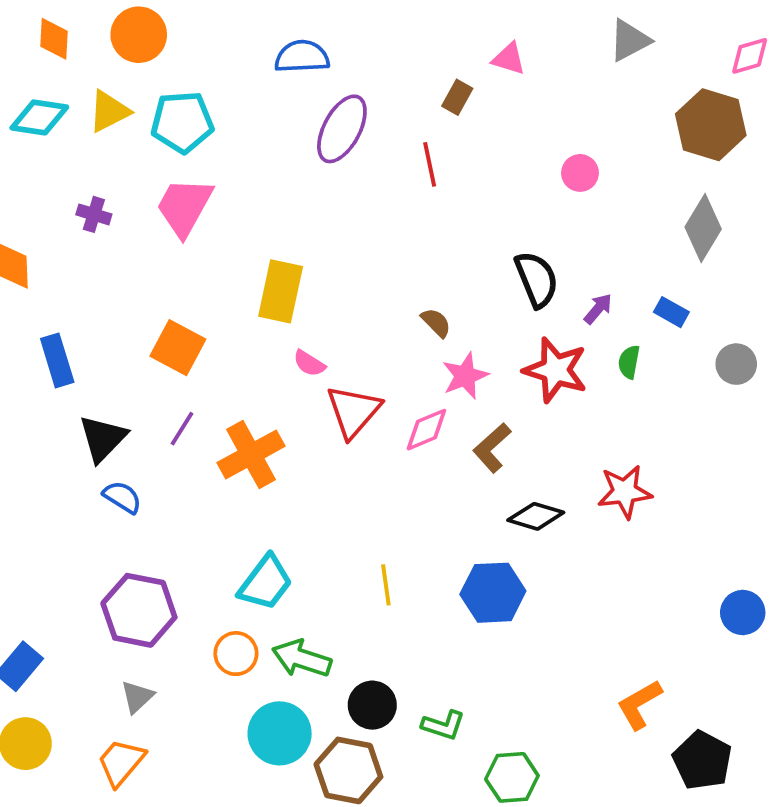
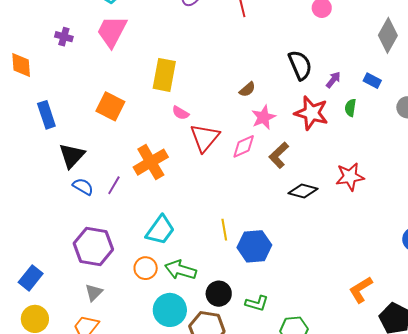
brown semicircle: (436, 323) -> (247, 89), turned 96
purple line: (182, 429) -> (114, 185), moved
blue hexagon: (493, 593) -> (254, 246), moved

